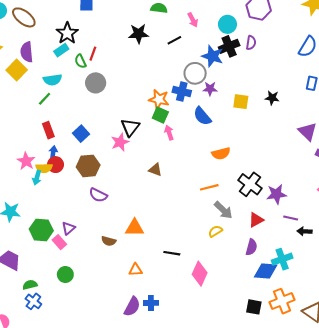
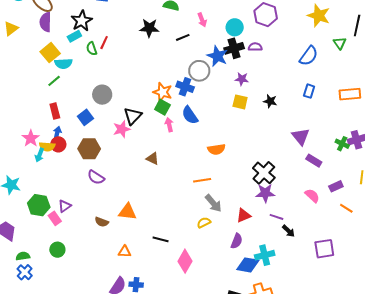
purple semicircle: (251, 43) -> (255, 47), turned -104
purple semicircle: (27, 52) -> (45, 22), moved
yellow square: (17, 70) -> (50, 53), moved
gray circle: (96, 83) -> (102, 95), moved
purple star: (210, 89) -> (242, 79), moved
blue semicircle: (202, 116) -> (190, 115), moved
black cross: (250, 184) -> (264, 173), moved
black arrow: (305, 231) -> (288, 231), turned -144

